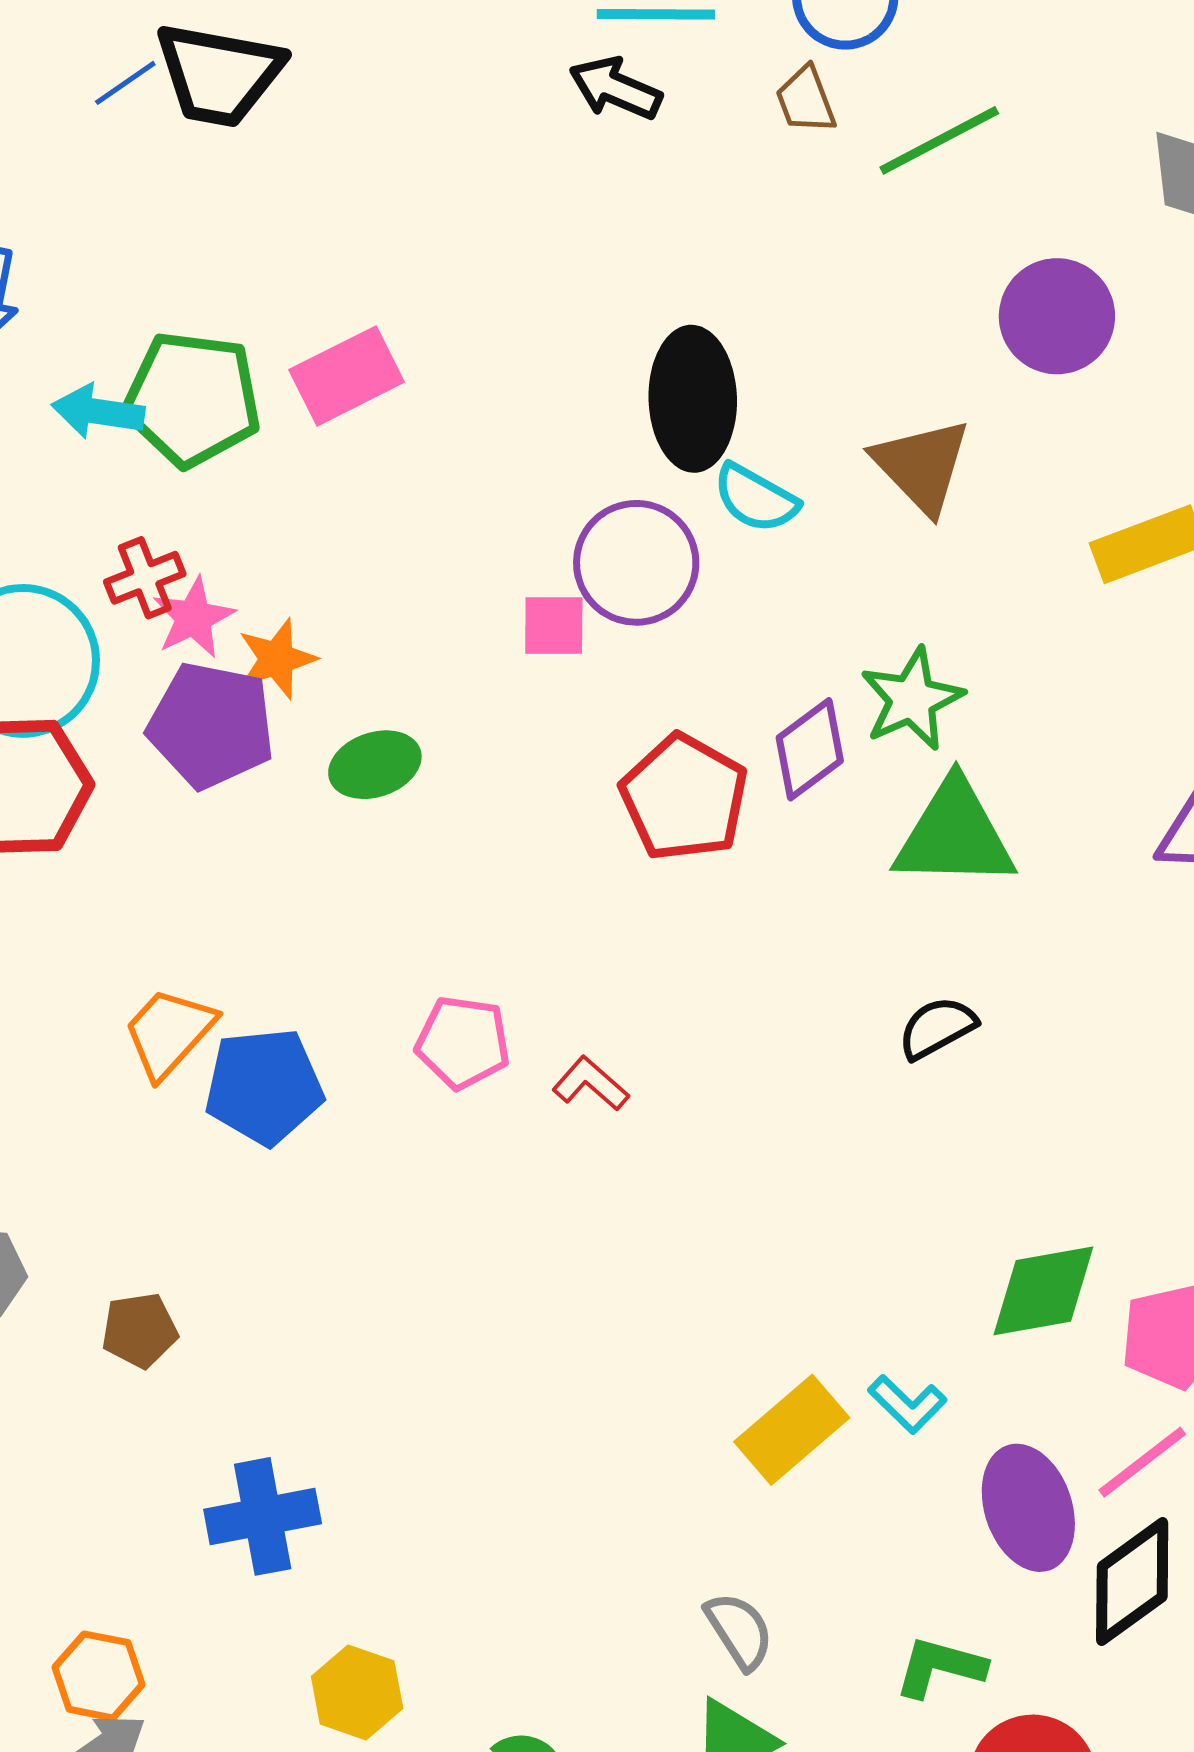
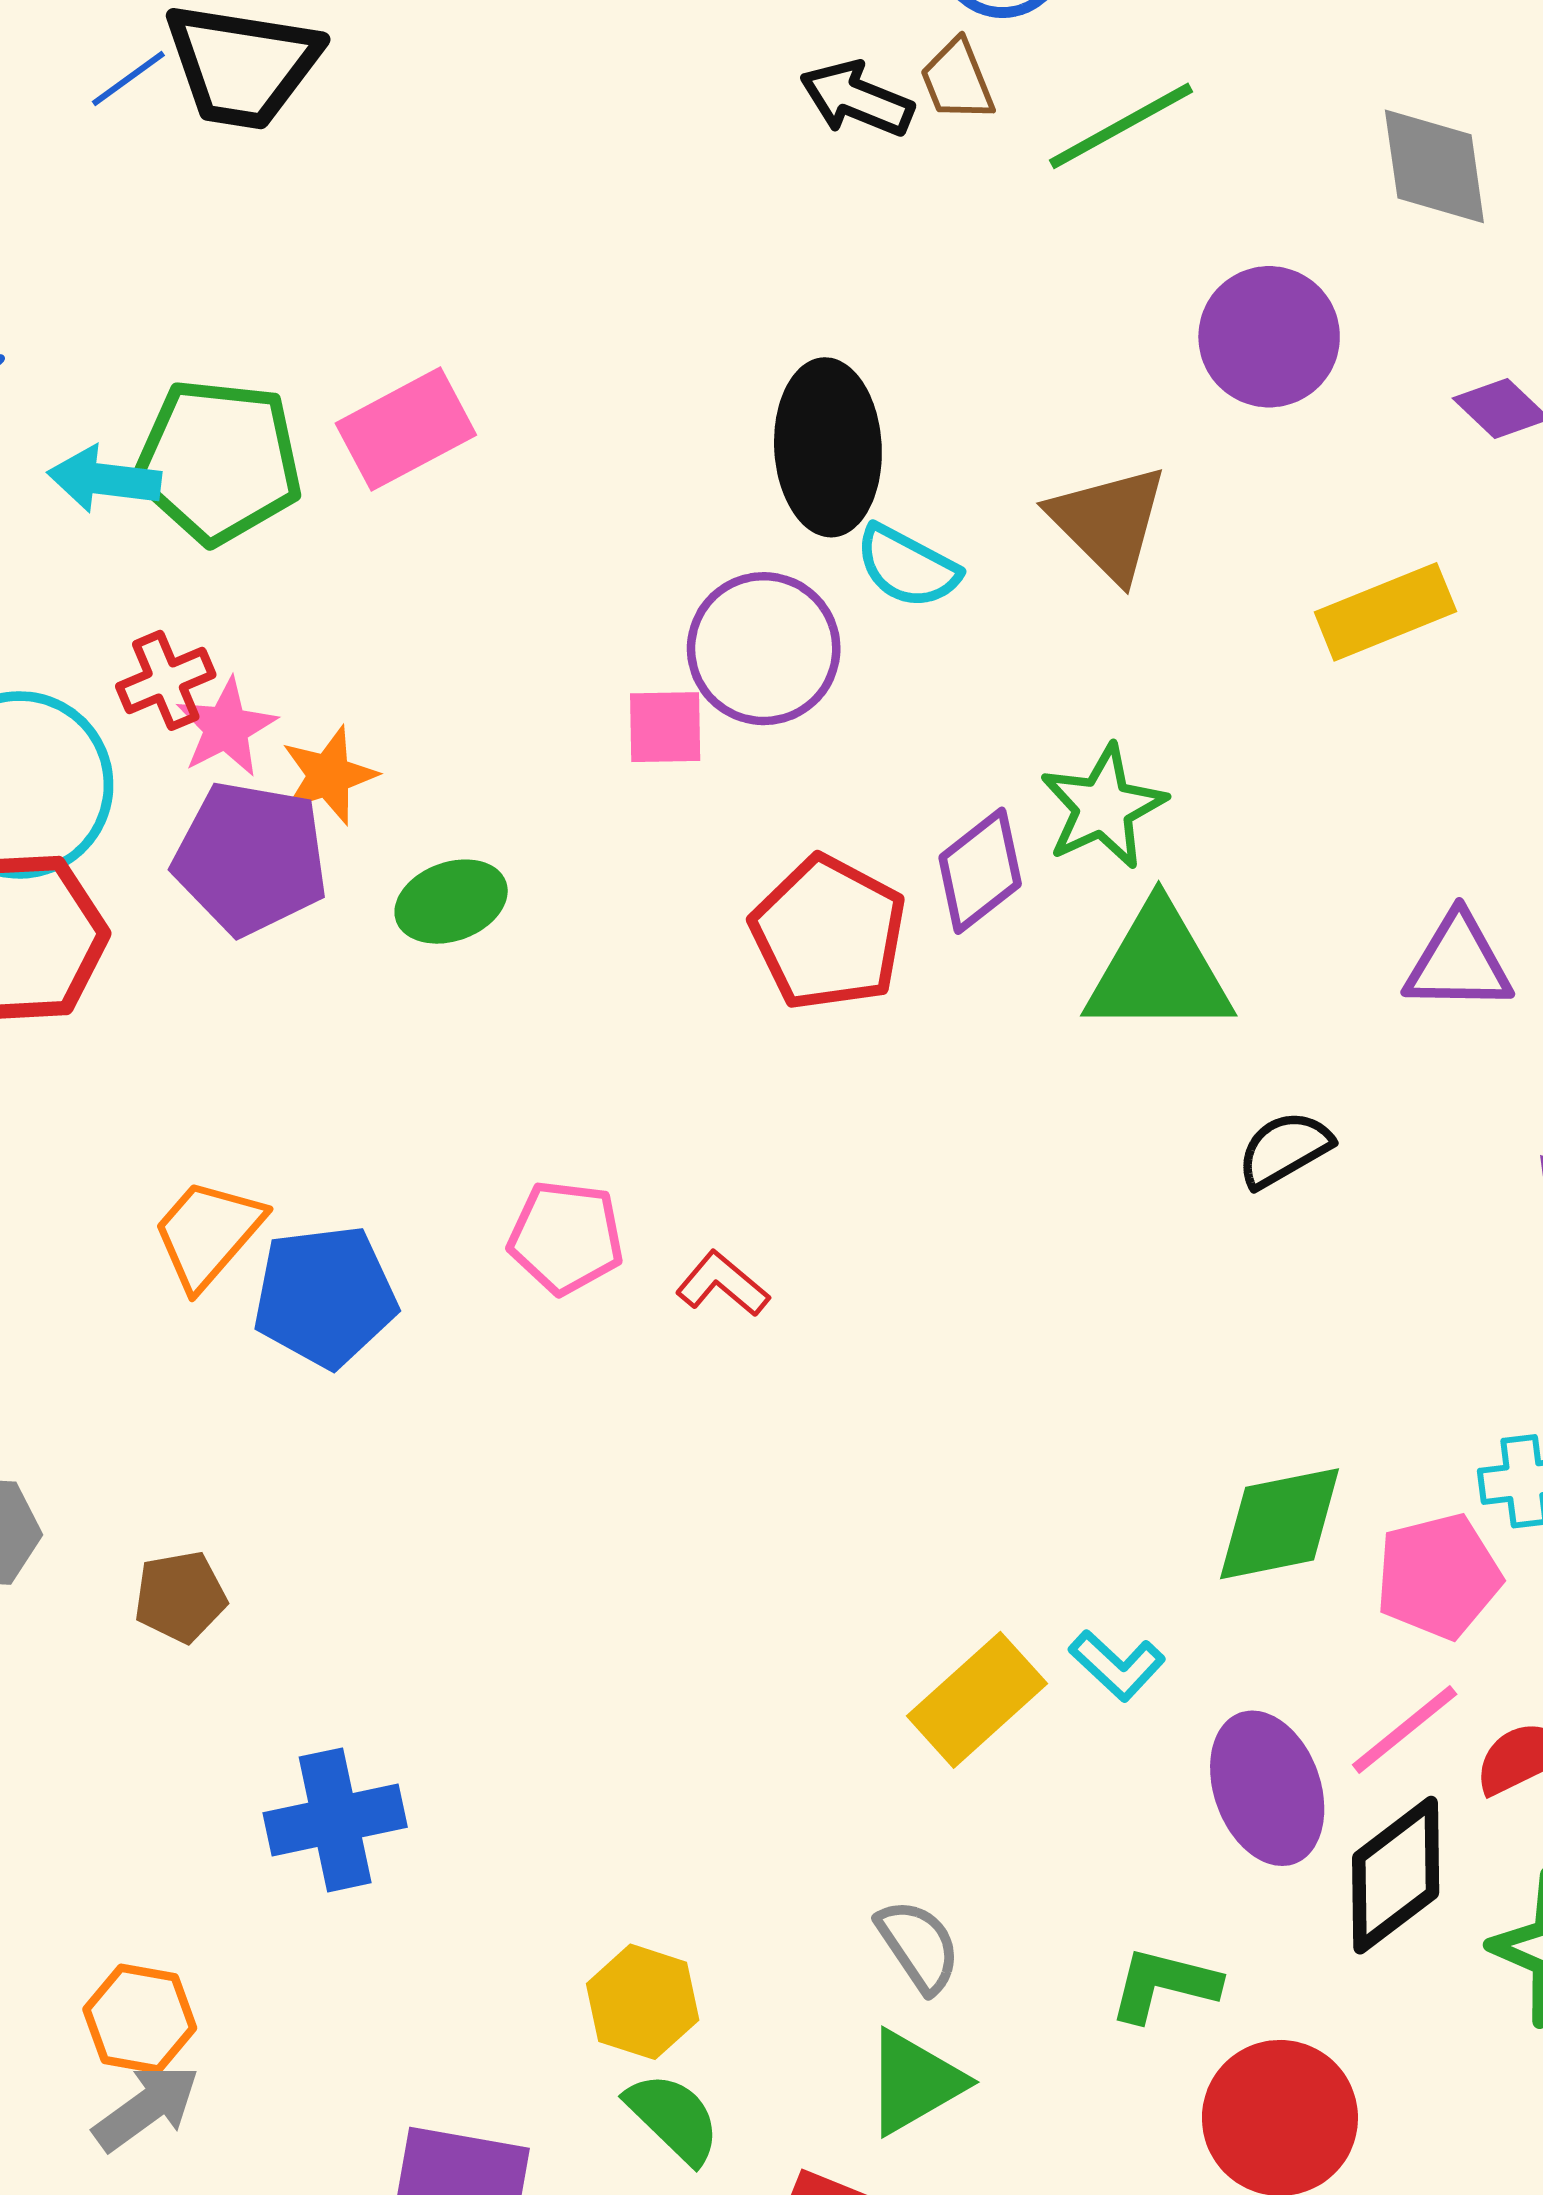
black arrow: (615, 88) -> (857, 99), moved
black semicircle: (937, 1028) -> (1284, 1149), moved
yellow hexagon: (357, 1692) -> (643, 2002), moved

